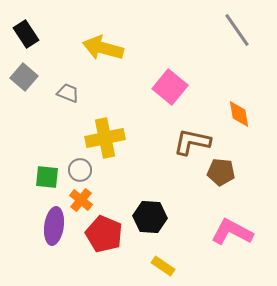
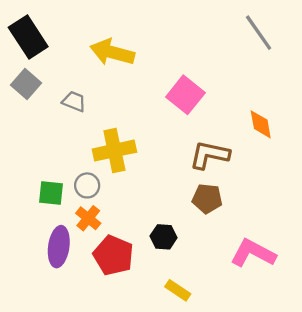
black rectangle: (26, 34) -> (28, 37), size x1.4
brown pentagon: (221, 172) -> (207, 199), moved
black hexagon: (150, 217) -> (164, 237), size x0.7

